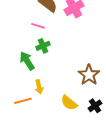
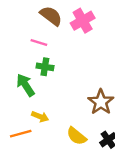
green cross: (43, 46) -> (45, 67), turned 32
yellow arrow: (39, 87) -> (40, 117), turned -56

